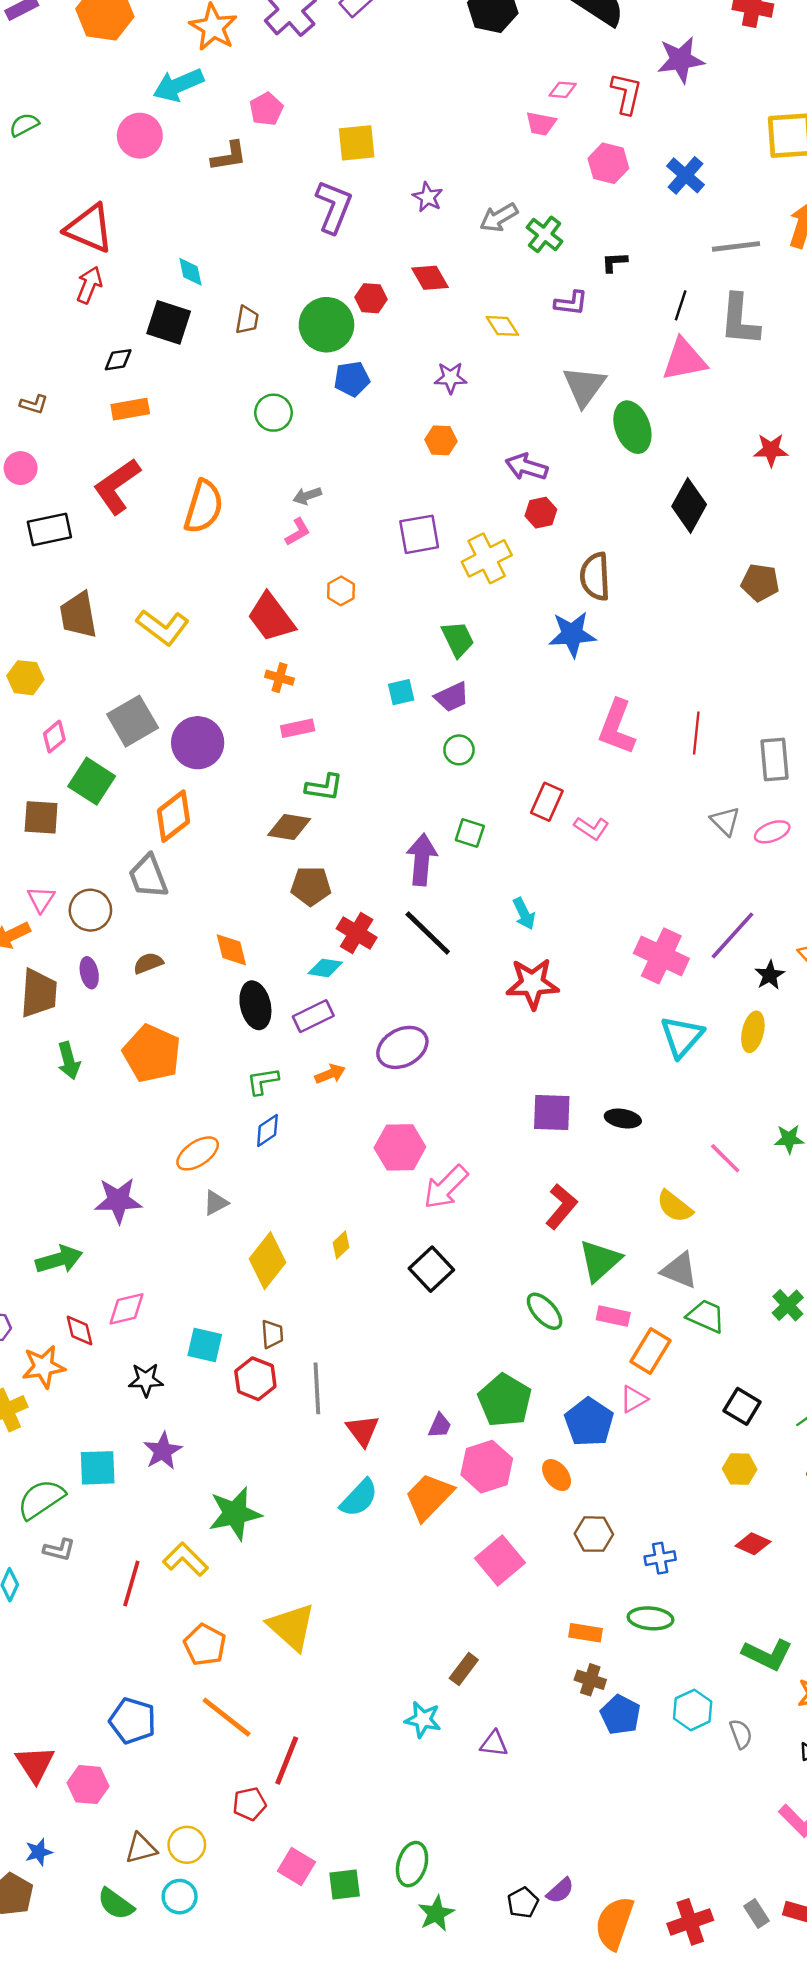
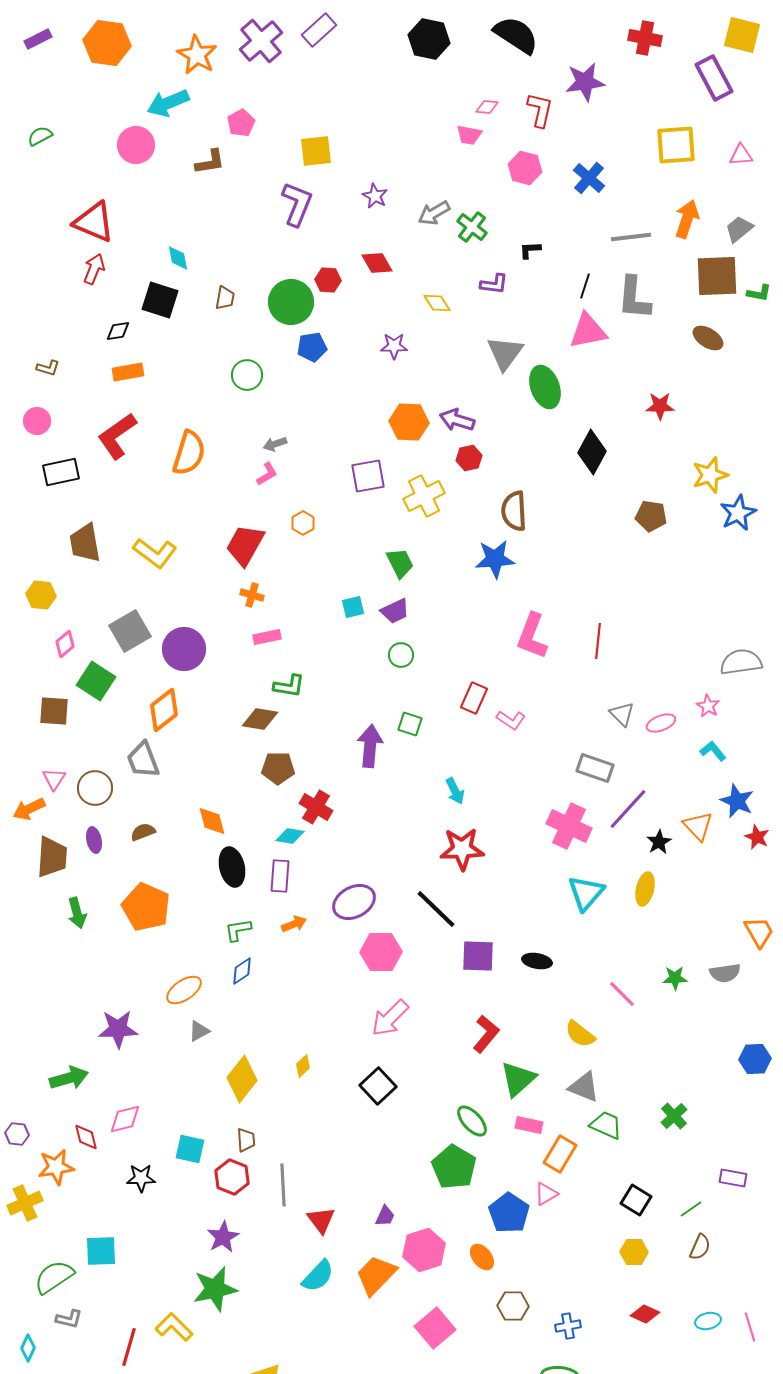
orange hexagon: (441, 440) -> (409, 422), moved, size x1.5
red trapezoid: (271, 617) -> (245, 545), turned 66
gray rectangle: (775, 760) -> (595, 768), moved, turned -66
black line: (428, 933) -> (436, 909), moved
purple rectangle: (313, 1016) -> (280, 876), turned -60
pink hexagon: (400, 1147) -> (381, 952), moved
green pentagon: (505, 1400) -> (454, 1167), moved
purple star: (163, 1451) -> (223, 1237), moved

